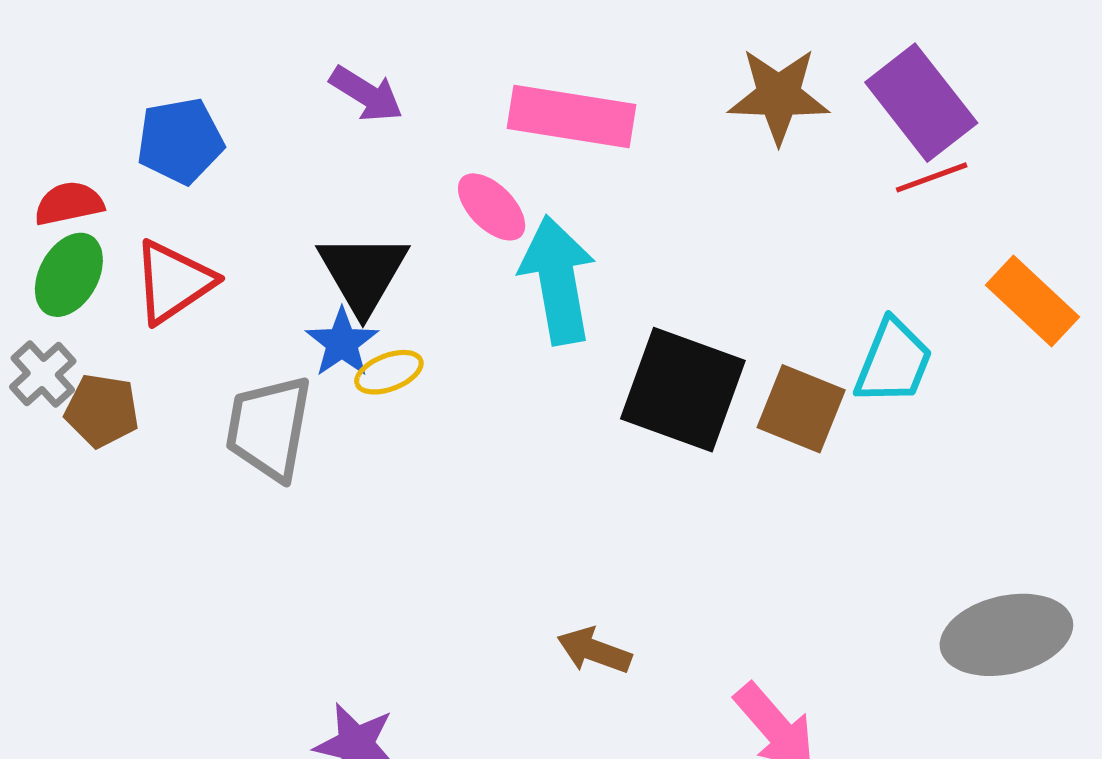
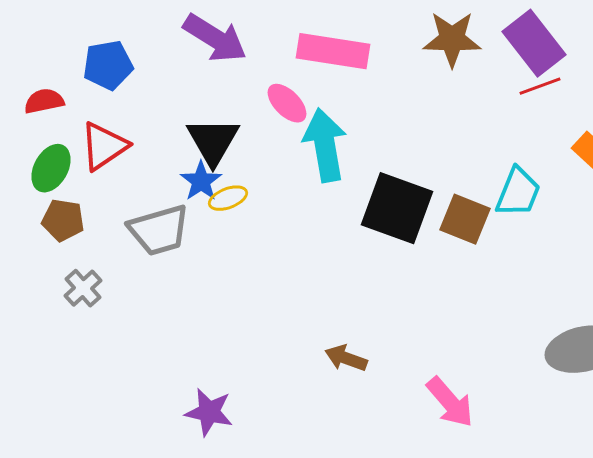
purple arrow: (366, 94) -> (215, 38), size x1.5
green ellipse: (69, 275) -> (51, 168), moved
gray cross: (43, 374) -> (83, 288), moved
gray trapezoid: (269, 428) -> (159, 230), turned -116

